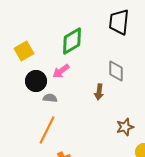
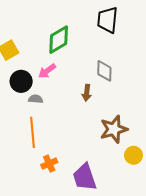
brown star: (125, 127) -> (114, 129), size x1.5
orange line: (47, 130) -> (33, 132), turned -32

